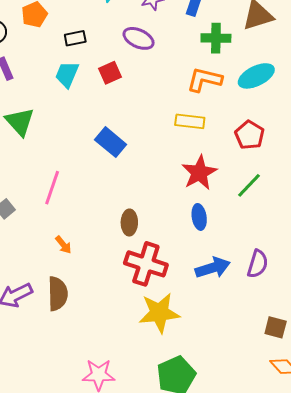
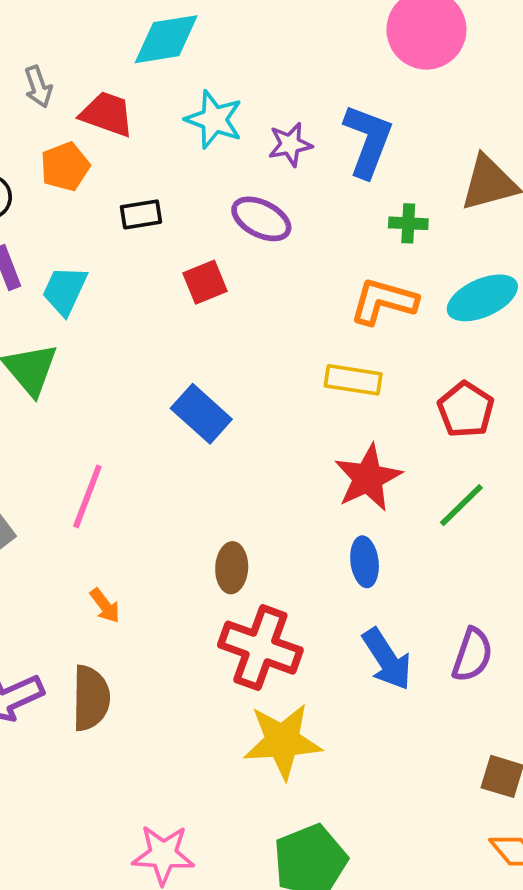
green cross: (216, 38) -> (408, 223), size x0.7
cyan trapezoid: (67, 74) -> (65, 290), moved
blue arrow: (213, 268) -> (387, 659), turned 72

